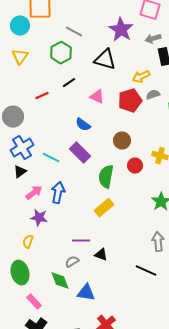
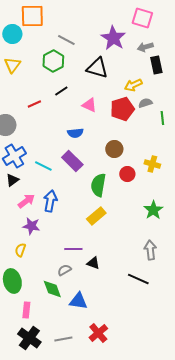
blue semicircle: (83, 125) -> (75, 133), turned -42
pink rectangle: (34, 302) -> (26, 310), turned 49

